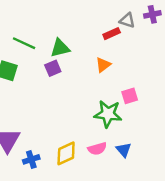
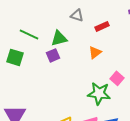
gray triangle: (127, 20) -> (77, 15), moved
pink square: (130, 96) -> (117, 78), turned -32

